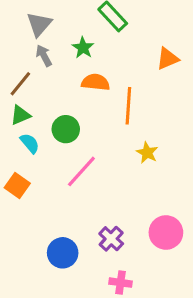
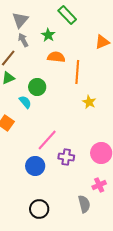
cyan semicircle: (30, 143) -> (25, 102), moved
pink line: (81, 171) -> (47, 140), moved
purple cross: (111, 239) -> (66, 157), turned -35
pink cross: (121, 283) -> (99, 185), moved, turned -32

